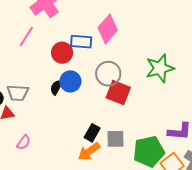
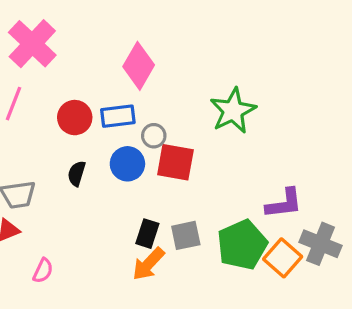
blue rectangle: (81, 42) -> (118, 116), moved
gray circle: (108, 74) -> (154, 136), size x0.6
blue circle: (70, 81) -> (127, 164), moved

